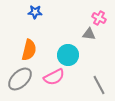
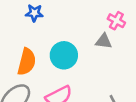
cyan circle: (68, 55) -> (64, 55), moved

